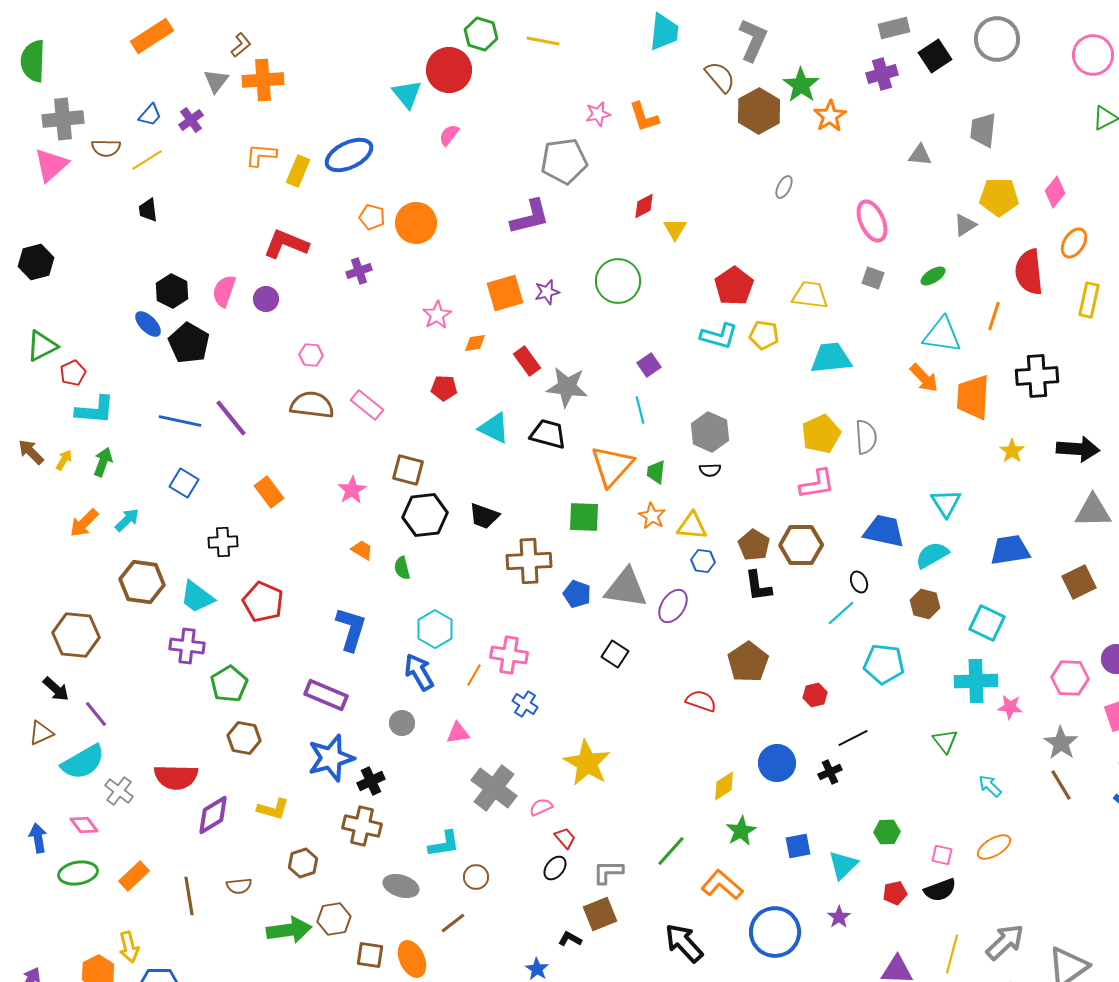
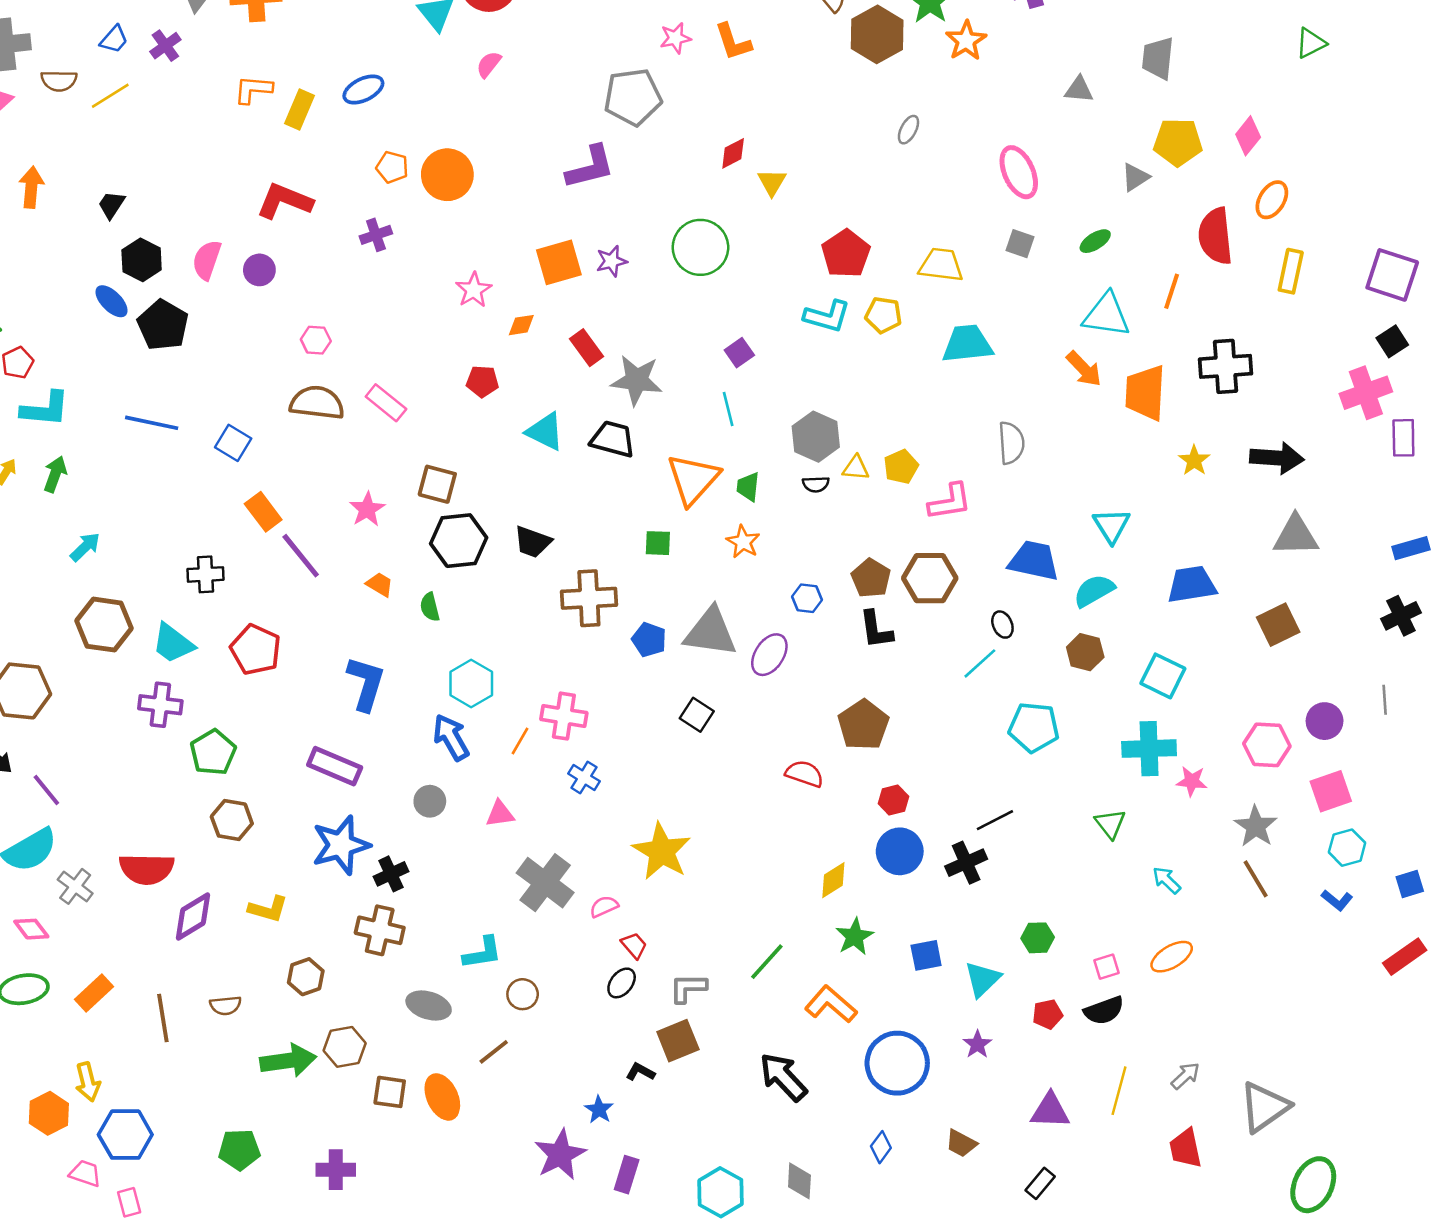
blue ellipse: (349, 155) -> (363, 89), size x0.7
black trapezoid: (148, 210) -> (112, 205), moved, turned 40
purple line: (231, 418) -> (301, 556), moved
yellow pentagon: (821, 434) -> (901, 467), moved, size x0.7
blue square: (184, 483) -> (233, 443), moved
green square: (584, 517) -> (658, 543), size x0.7
orange arrow: (84, 523) -> (31, 187), moved, turned 140
yellow triangle: (692, 526) -> (856, 468), moved, size x0.7
red hexagon: (815, 695) -> (893, 800), moved
black cross: (830, 772) -> (966, 863), size x1.4
pink square: (942, 855) -> (1106, 967), turned -30
gray arrow: (1005, 942) -> (1185, 1076), size x0.6

